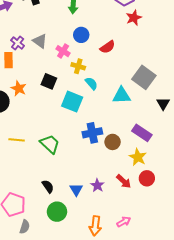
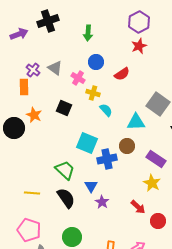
red star: (134, 18) -> (139, 46), moved
cyan square: (72, 102) -> (87, 143), moved
yellow line: (17, 140) -> (32, 193), moved
brown circle: (113, 142) -> (127, 146), moved
red circle: (147, 178) -> (158, 221), moved
purple star: (97, 185) -> (102, 202), moved
black semicircle: (48, 186) -> (66, 198), moved, size x1.5
blue triangle: (76, 189) -> (91, 186), moved

